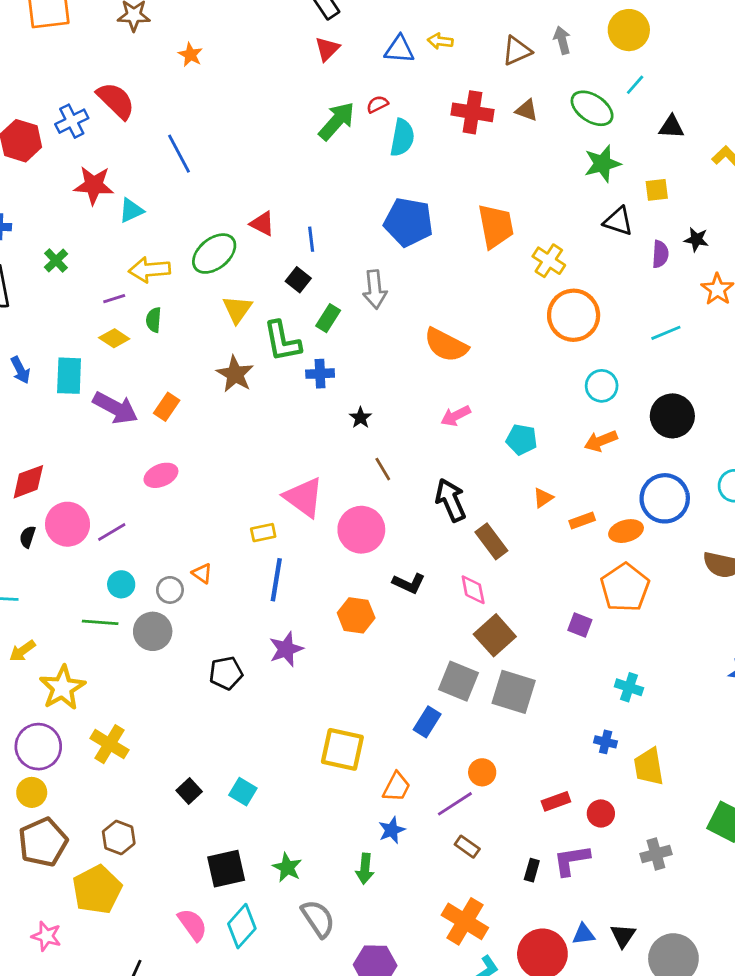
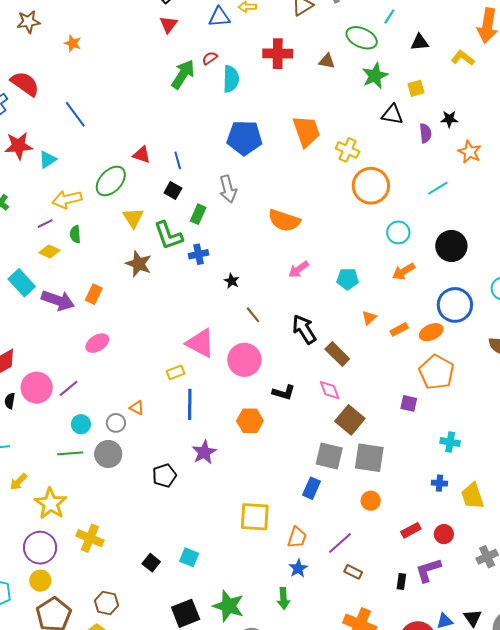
brown triangle: (527, 110) -> (327, 61), moved
cyan rectangle: (69, 376) -> (22, 283), turned -36
orange circle: (482, 772) -> (371, 501), moved
green star: (287, 867) -> (229, 606), size x1.5

